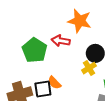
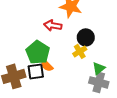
green pentagon: (35, 50) -> (38, 52), moved

